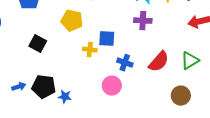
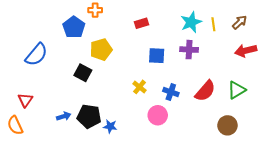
yellow pentagon: (72, 21) -> (101, 50), moved, turned -30
blue square: (107, 39) -> (157, 56), moved
yellow cross: (90, 50) -> (140, 87), moved, turned 32

